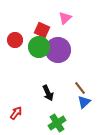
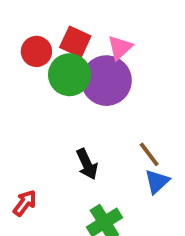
pink triangle: (65, 18) -> (120, 48), moved
red circle: (15, 40) -> (36, 51), moved

